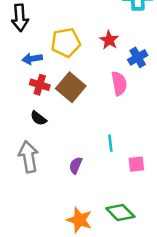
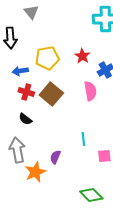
orange star: (79, 220) -> (35, 172), moved, turned 30

